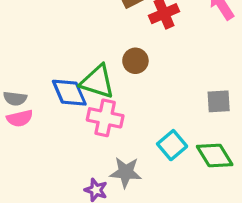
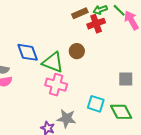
blue diamond: (69, 93) -> (28, 52), moved
cyan square: (172, 145) -> (96, 104), turned -36

